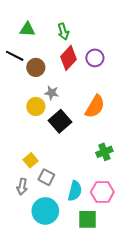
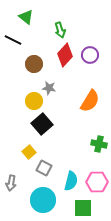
green triangle: (27, 29) -> (26, 17), moved, turned 35
black line: (15, 56) -> (13, 40), moved
black square: (60, 121) -> (42, 124), moved
green cross: (104, 152) -> (99, 144), turned 35
gray arrow: (22, 187) -> (11, 183), moved

